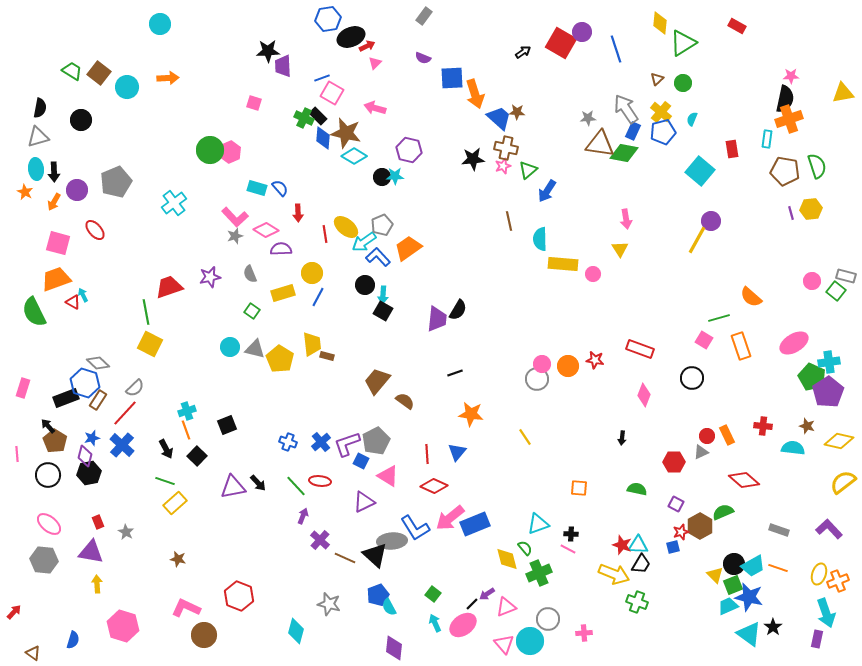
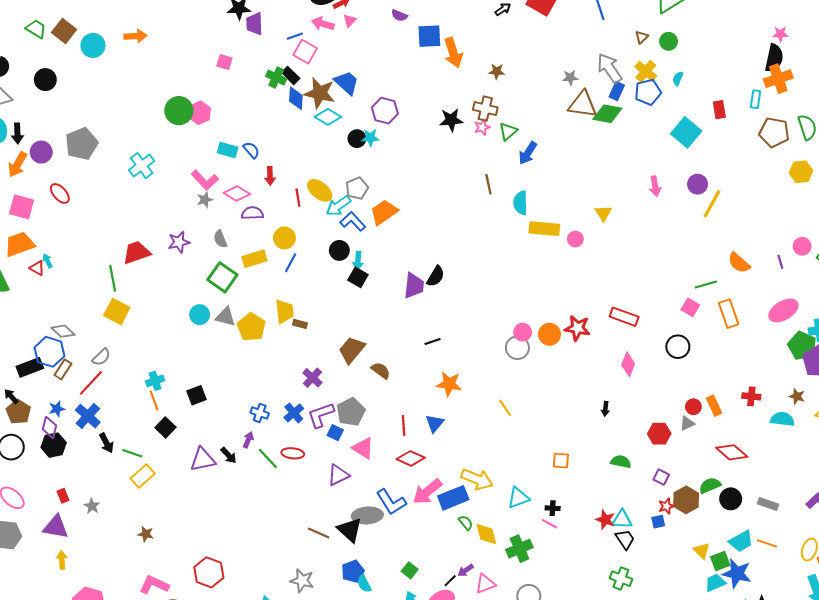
pink arrow: (375, 108) -> (323, 24), moved
blue trapezoid: (499, 118) -> (347, 83), moved
orange arrow: (54, 202) -> (17, 164), size x1.4
purple line: (791, 213) -> (780, 262), moved
pink arrow: (626, 219) -> (655, 186), moved
yellow line: (697, 240) -> (712, 204), moved
green square: (252, 311) -> (222, 277), size x1.8
red star: (595, 360) -> (577, 328), size x1.4
black arrow: (166, 449) -> (106, 443), moved
purple arrow: (303, 516) -> (248, 440), moved
purple cross: (320, 540) -> (312, 378), moved
green semicircle: (525, 548) -> (466, 523), moved
black trapezoid: (641, 564) -> (625, 539), turned -65
black circle: (734, 564) -> (731, 499), moved
yellow arrow: (614, 574) -> (477, 479), moved

